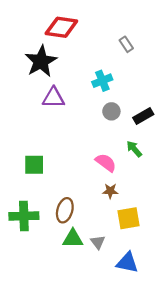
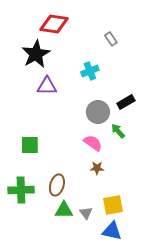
gray circle: (111, 111) -> (98, 112), moved, size x1.5
yellow square: (128, 218) -> (113, 205), moved

